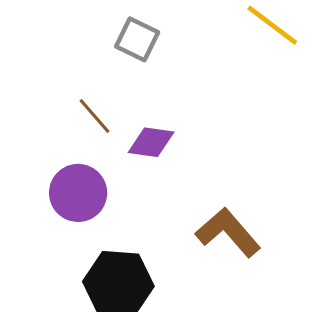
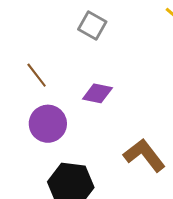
brown line: (95, 116) -> (37, 75), moved

